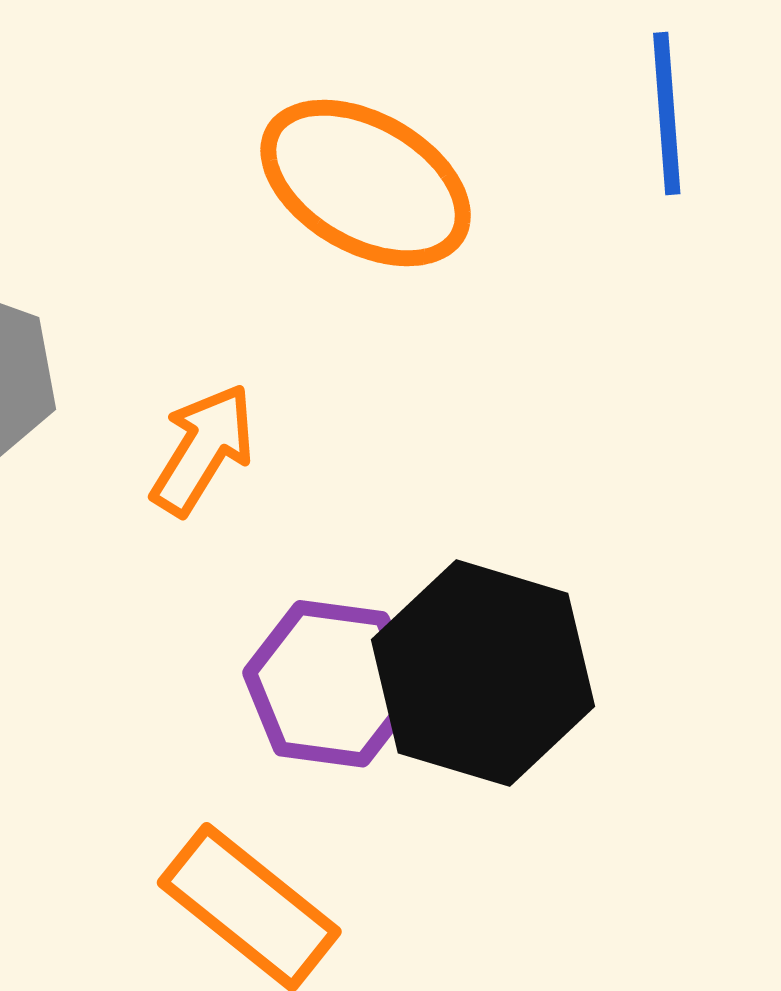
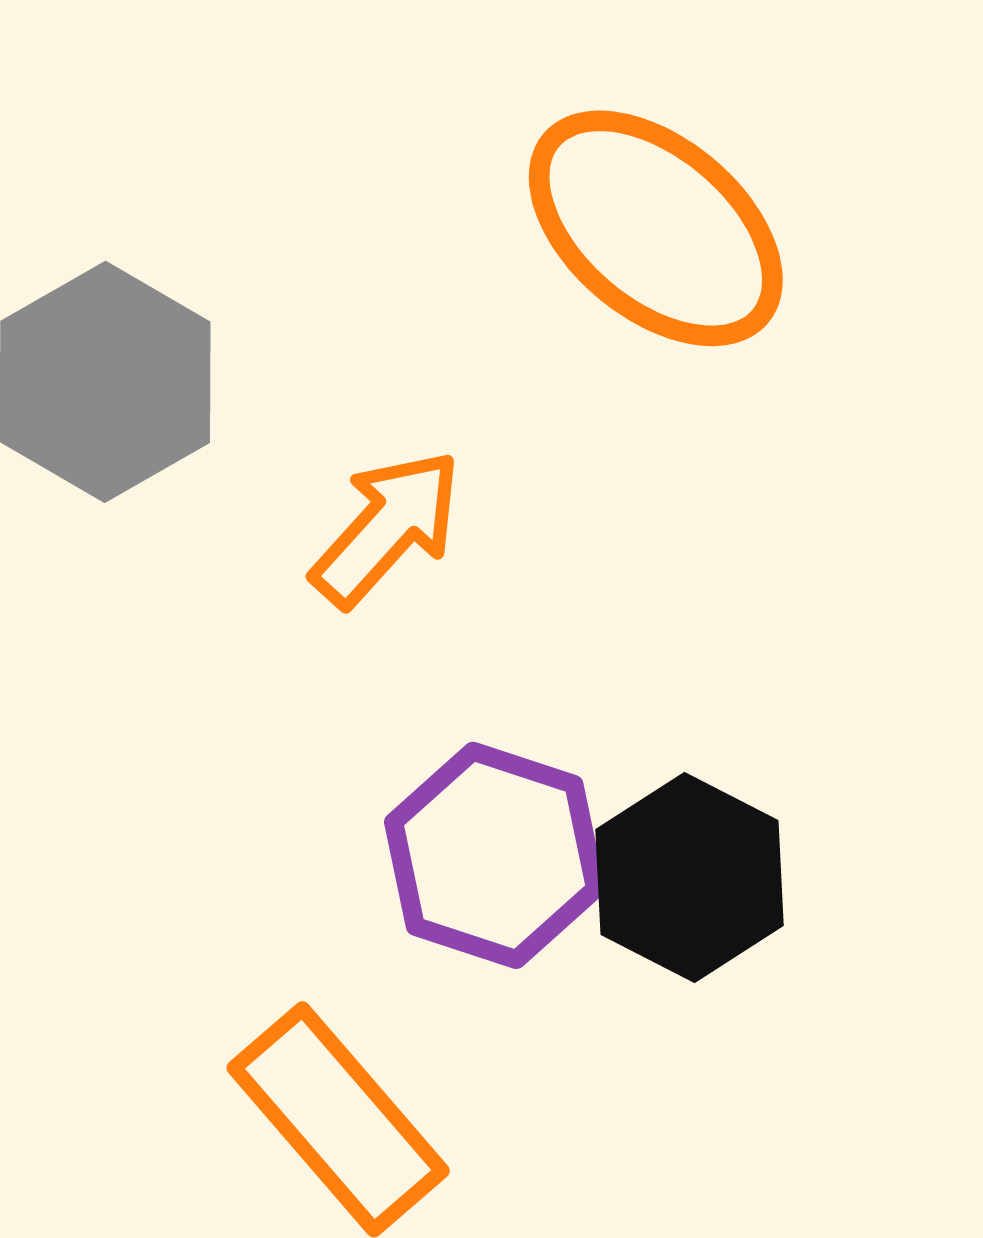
black hexagon: (483, 673) -> (690, 877), size x0.7

